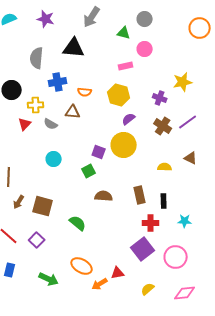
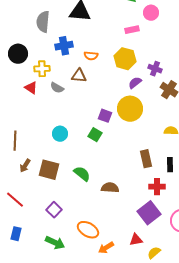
purple cross: (160, 98) -> (155, 69), moved
red triangle: (25, 124) -> (31, 88), turned -40
cyan circle: (54, 159) -> (60, 134), moved
green square: (89, 171) -> (95, 135), turned -32
brown semicircle: (104, 196) -> (110, 188), moved
green semicircle: (78, 223) -> (82, 174), moved
purple square: (37, 240) -> (54, 210), moved
red triangle: (118, 273) -> (136, 240), moved

